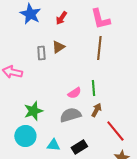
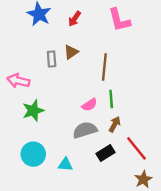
brown line: (99, 48) -> (104, 67), moved
green star: (33, 111) -> (33, 111), moved
black rectangle: (79, 147) -> (105, 153), moved

